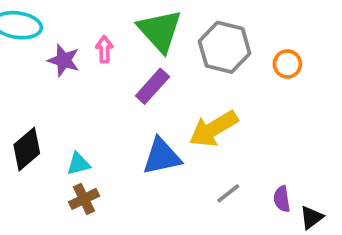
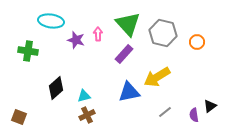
black triangle: (311, 217) -> (210, 106), moved

